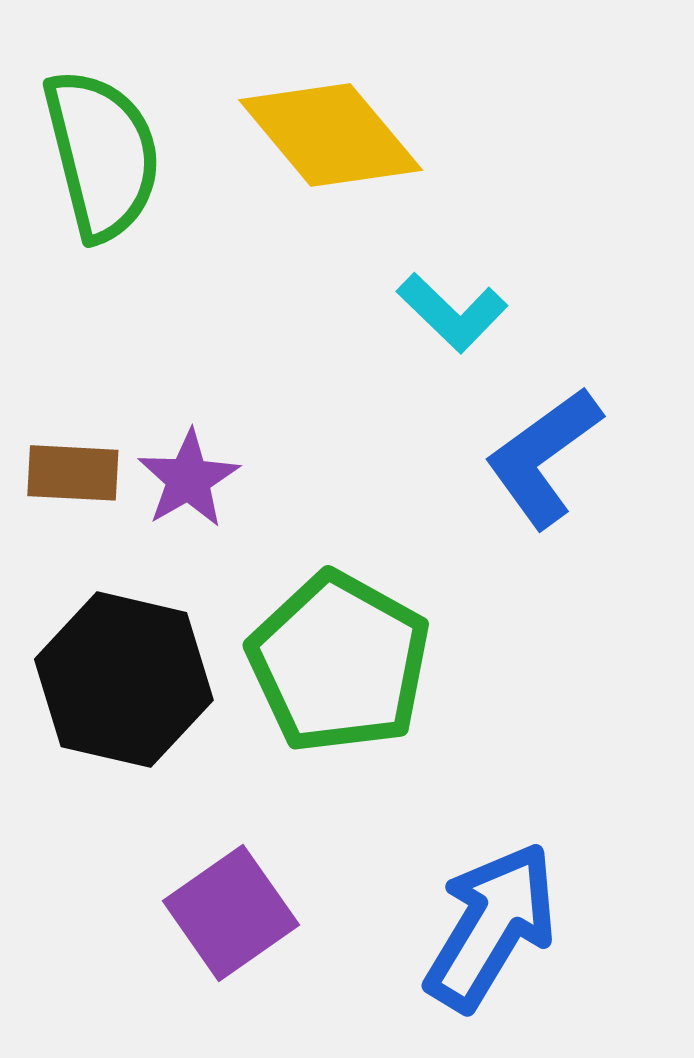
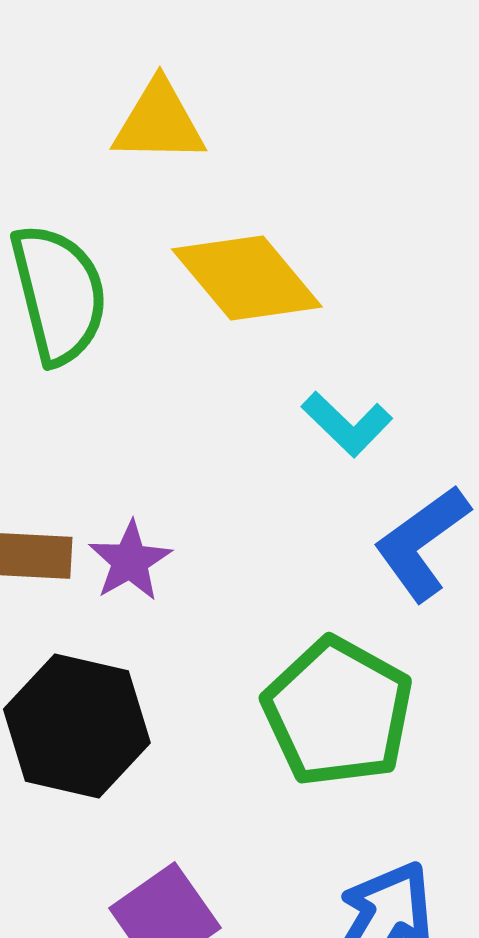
green pentagon: (339, 663) -> (338, 712), moved

